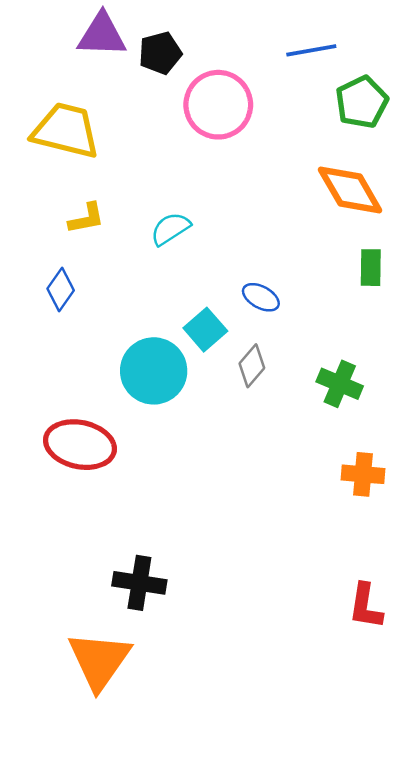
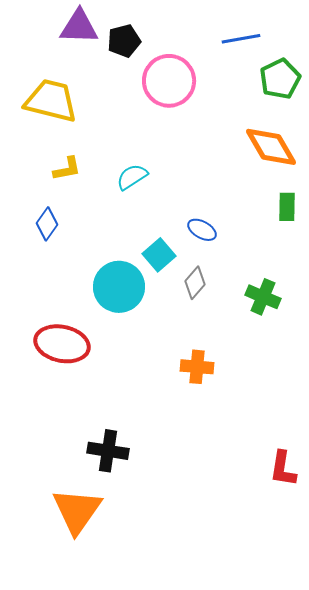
orange cross: (363, 474) -> (197, 367), moved

